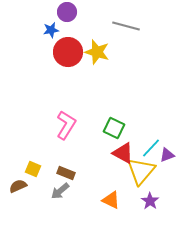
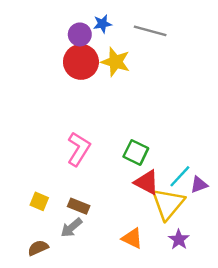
purple circle: (67, 12) -> (80, 34), moved
blue star: (51, 30) -> (102, 24), moved
brown semicircle: (18, 186) -> (38, 248), moved

